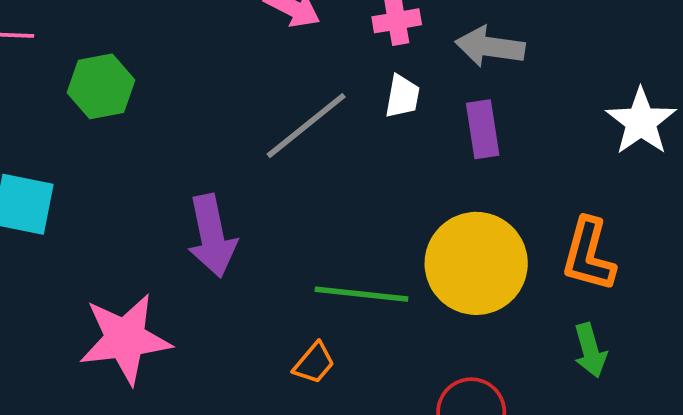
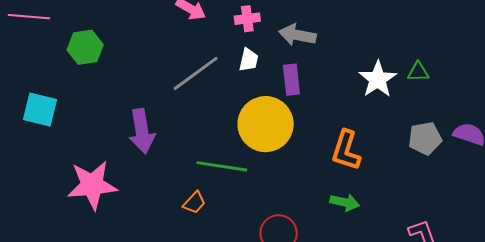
yellow circle: (476, 263) -> (266, 124), moved
green arrow: (590, 350) -> (345, 202), turned -64

